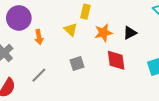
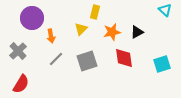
yellow triangle: (71, 30) -> (81, 29), turned 32
gray square: (77, 63) -> (87, 61), size x1.5
gray line: (39, 75) -> (56, 59), moved

